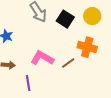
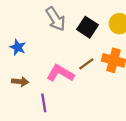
brown line: (68, 63) -> (86, 64), moved

